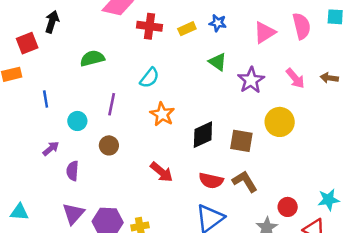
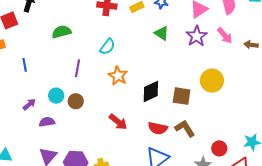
pink arrow: (295, 78) -> (225, 35), moved
purple star: (251, 80) -> (197, 36), moved
cyan circle: (77, 121) -> (56, 96), moved
purple semicircle: (72, 171) -> (47, 122), turned 77

